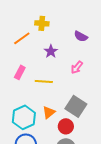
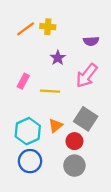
purple semicircle: (81, 36) -> (91, 41), turned -32
orange line: (22, 38) -> (26, 29), moved
pink arrow: (77, 67) -> (87, 76), size x1.6

